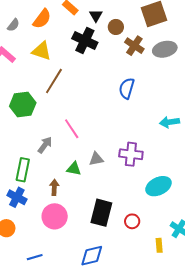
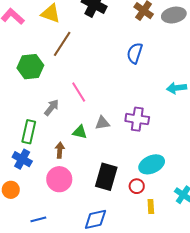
cyan ellipse: (158, 186) -> (152, 164), moved
yellow rectangle: (159, 245) -> (151, 206), moved

